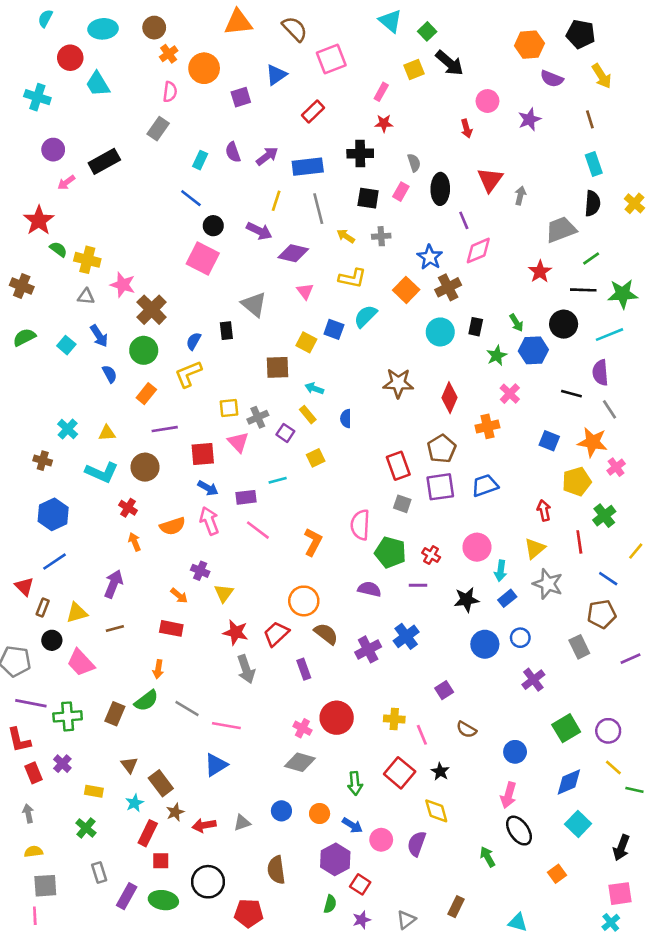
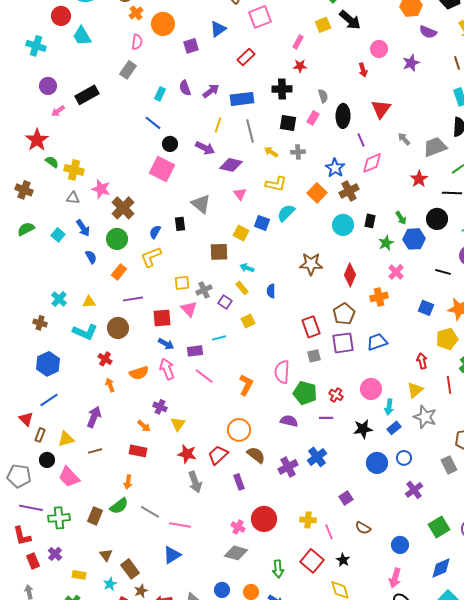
gray arrow: (520, 195) -> (404, 139), moved, turned -56
gray square: (402, 504) -> (314, 356), turned -32

